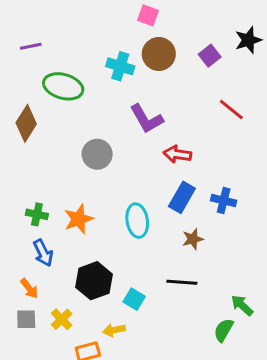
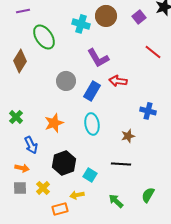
green ellipse: (63, 86) -> (44, 37), turned 40
blue rectangle: (182, 197) -> (92, 91), moved
green cross: (37, 214) -> (16, 117), moved, turned 32
orange arrow: (29, 288) -> (22, 168), turned -40
green arrow: (242, 305) -> (116, 201), moved

